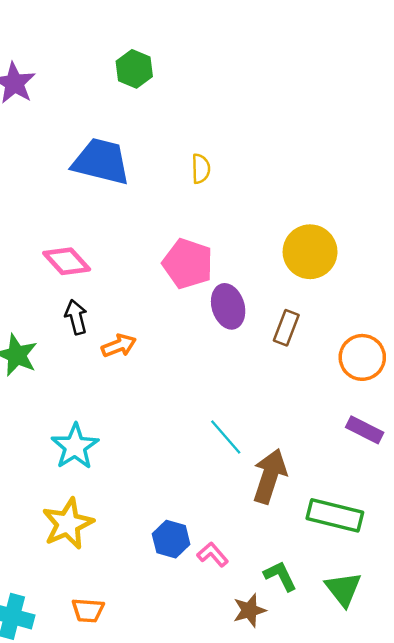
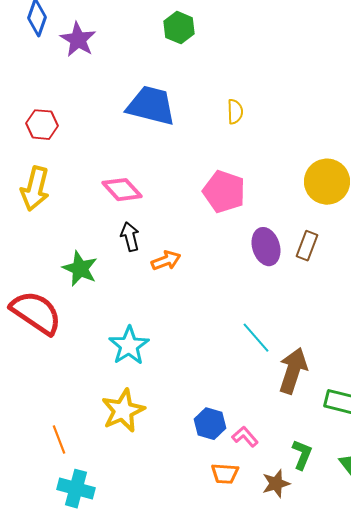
purple ellipse: (228, 306) -> (266, 247), moved
green L-shape: (280, 576) -> (302, 455), turned 48
orange trapezoid: (88, 610) -> (225, 474), moved

